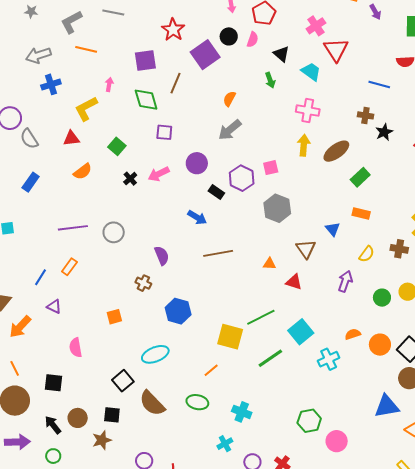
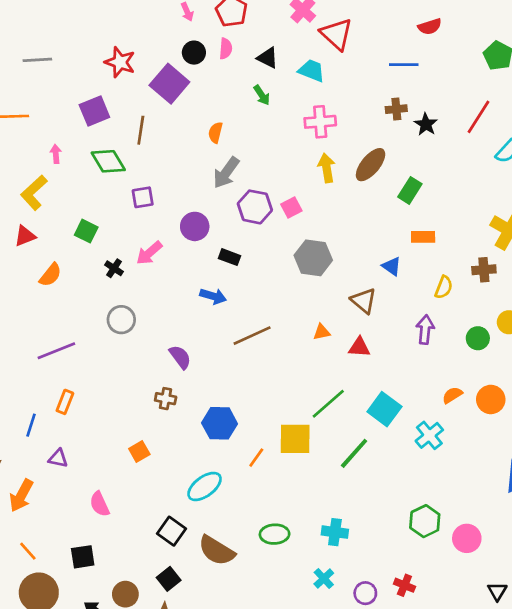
purple hexagon: (242, 178) -> (255, 207), moved
gray circle: (114, 232) -> (121, 320), moved
orange line: (211, 370) -> (256, 458), moved
black square: (112, 415) -> (169, 579), turned -30

